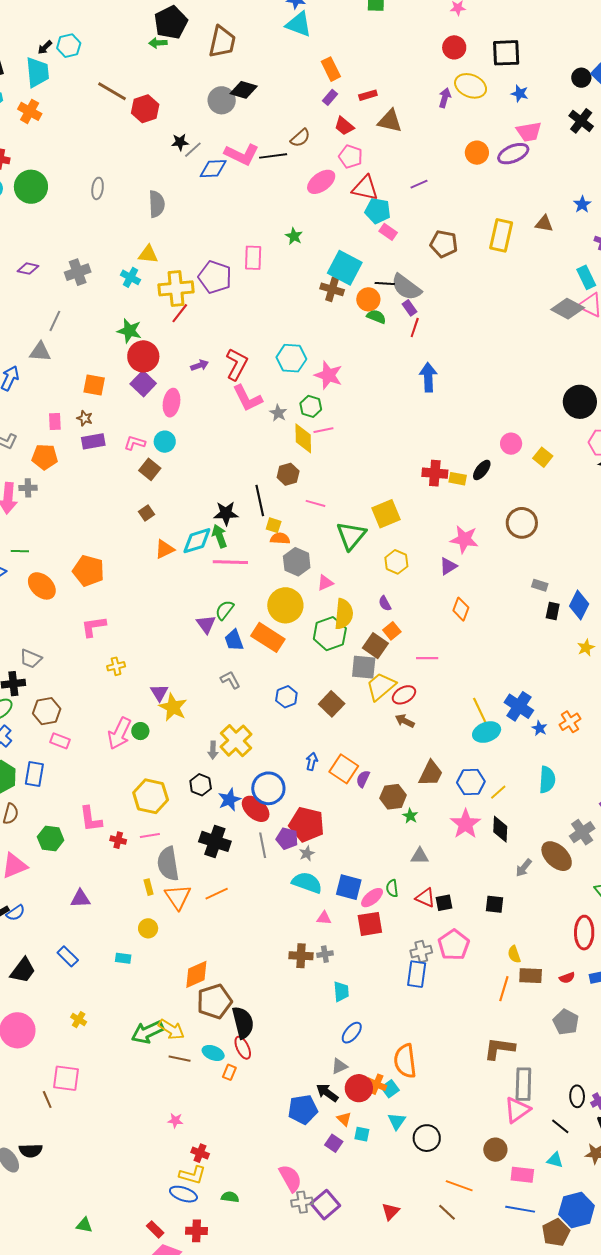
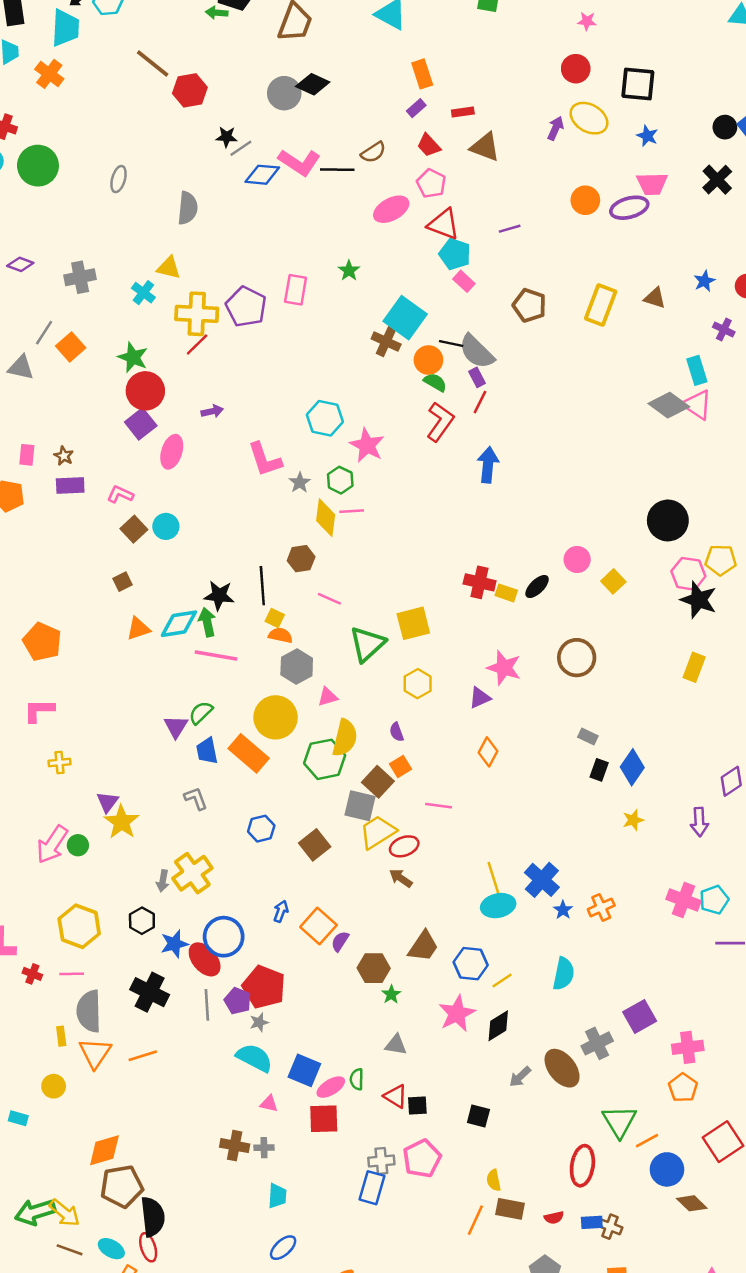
red L-shape: (237, 364) -> (440, 422), moved
orange square: (94, 385) -> (71, 347), moved, turned 30
cyan circle: (165, 442) -> (166, 526), moved
black diamond: (500, 829) -> (498, 1026), turned 48

